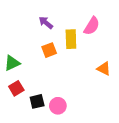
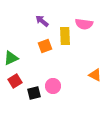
pink semicircle: (92, 26) -> (84, 24), turned 66
orange triangle: (104, 69) -> (95, 75), moved
pink circle: (58, 106) -> (53, 86), moved

